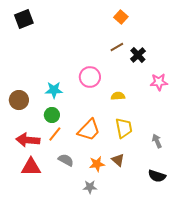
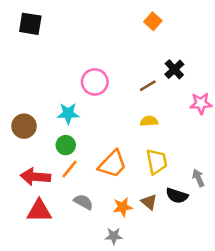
black square: (24, 19) -> (30, 24), turned 30
brown line: (117, 47) -> (148, 86), moved
pink circle: (90, 77) -> (95, 82), moved
black semicircle: (157, 176) -> (177, 196), moved

